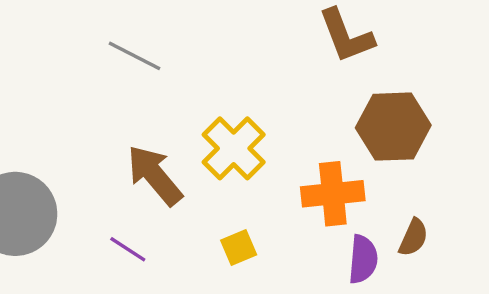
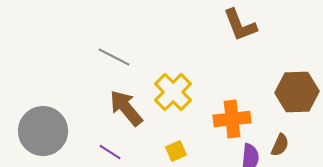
gray line: (134, 56) -> (114, 57), moved
brown hexagon: (393, 127) -> (297, 92), moved

